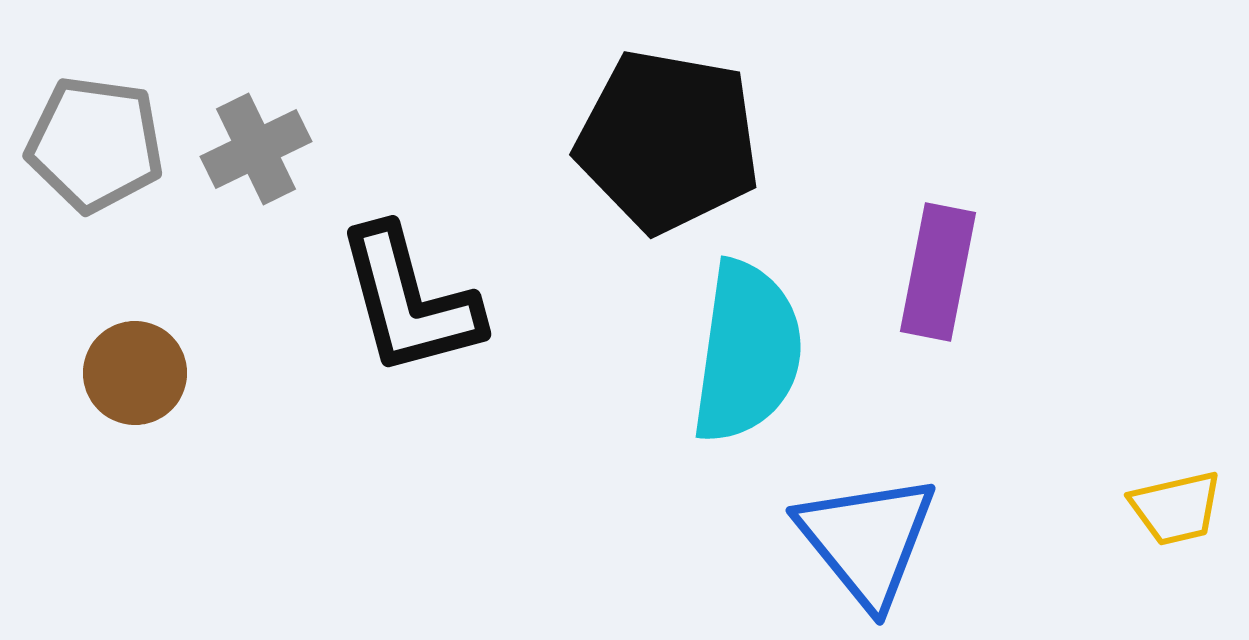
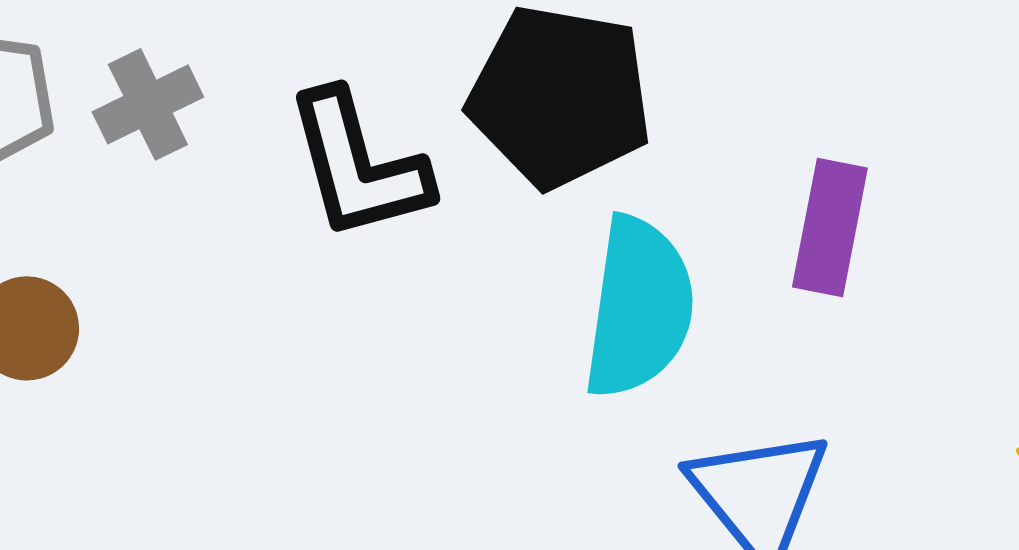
black L-shape: (409, 301) -> (358, 165), moved

